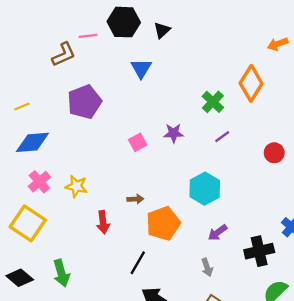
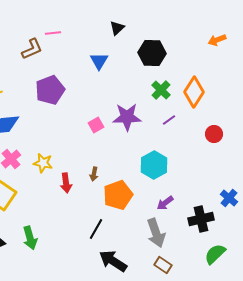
black hexagon: (124, 22) -> (152, 53), moved
orange diamond: (251, 83) -> (194, 92), moved
purple star: (174, 133) -> (127, 117), size x1.6
brown arrow: (135, 199) -> (94, 174), turned 104
red arrow: (103, 222) -> (66, 183), moved
gray arrow: (207, 267) -> (156, 233), size x1.8

